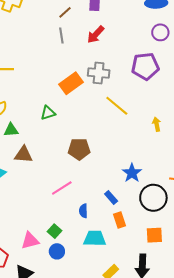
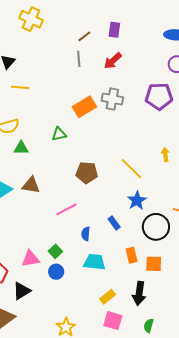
yellow line: (117, 106) -> (131, 169), moved
brown triangle: (23, 155) -> (31, 185), moved
orange rectangle: (119, 220) -> (132, 255), moved

